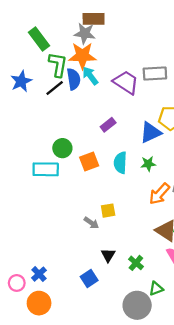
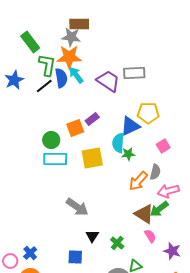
orange square: (89, 162) -> (75, 128), moved
cyan semicircle: (120, 163) -> (118, 143), moved
cyan rectangle: (46, 169) -> (55, 159), moved
yellow square: (108, 211) -> (92, 158), moved, size x1.6
gray arrow: (91, 223) -> (77, 207), size x1.6
blue square: (89, 279) -> (75, 257), turned 35

